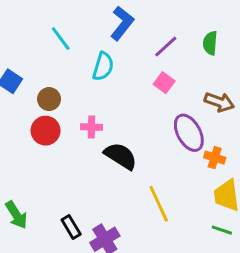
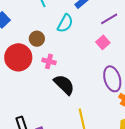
brown circle: (49, 99) -> (37, 39), moved
red circle: (46, 131) -> (18, 57), size x1.4

